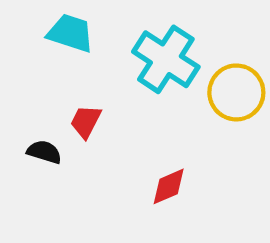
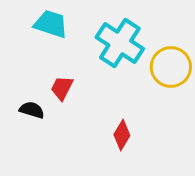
red diamond: (169, 186) -> (122, 135), turned -36

